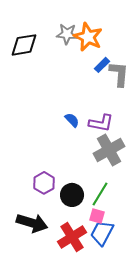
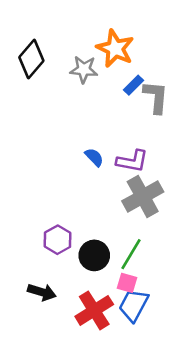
gray star: (67, 34) -> (84, 69), moved
black diamond: (24, 45) -> (31, 59), turned -40
black arrow: (32, 223) -> (42, 292), size x0.7

